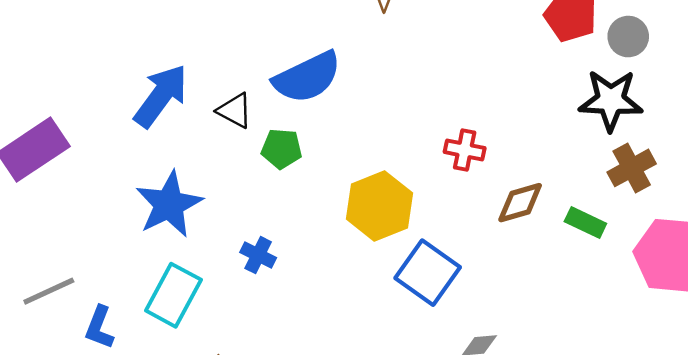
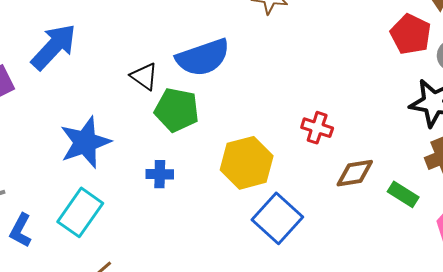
blue arrow: (161, 96) -> (54, 47), moved
green pentagon: (282, 149) -> (177, 110), size x1.4
blue cross: (258, 255) -> (160, 174), moved, turned -32

